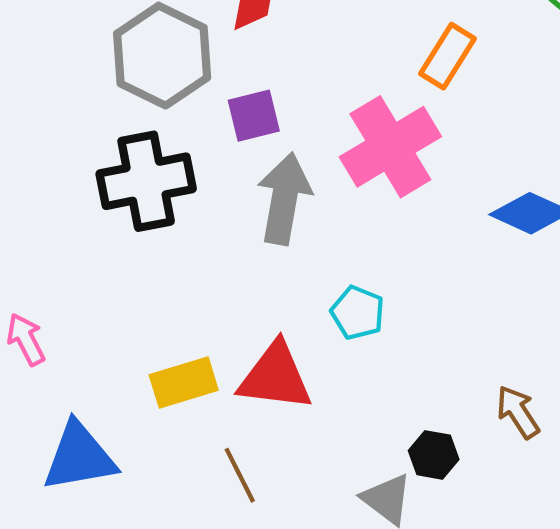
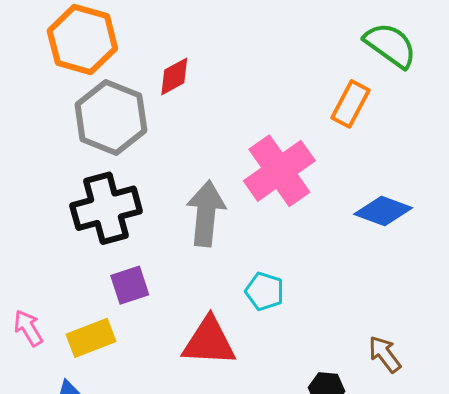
orange rectangle: (448, 56) -> (350, 104), moved
purple square: (254, 116) -> (130, 285), moved
yellow rectangle: (184, 383) -> (91, 338), moved

